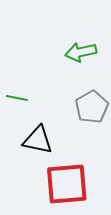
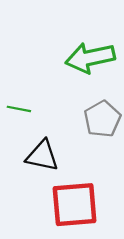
green arrow: (81, 52) -> (90, 58), size x1.4

